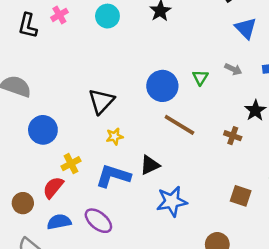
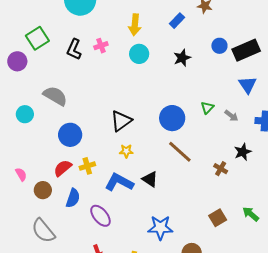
green triangle: (200, 77) -> (207, 108), moved
black triangle: (150, 165) -> (150, 179), turned 48
red semicircle: (53, 187) -> (63, 168), moved
brown square: (241, 196) -> (218, 218), turned 30
blue star: (172, 201) -> (160, 228), moved
blue semicircle: (59, 222) -> (73, 198), moved, turned 108

